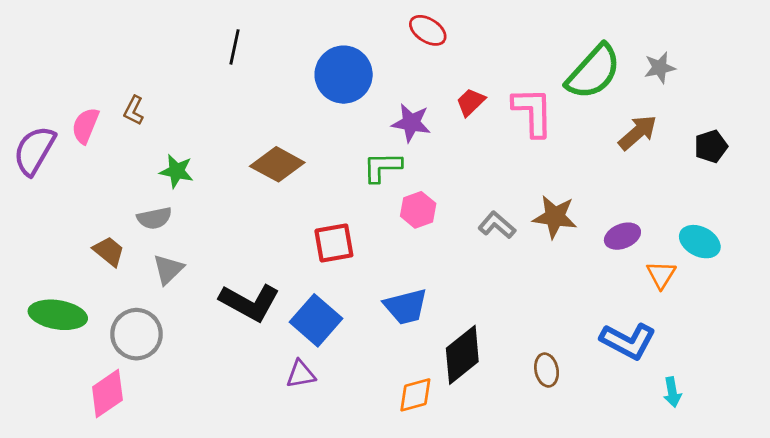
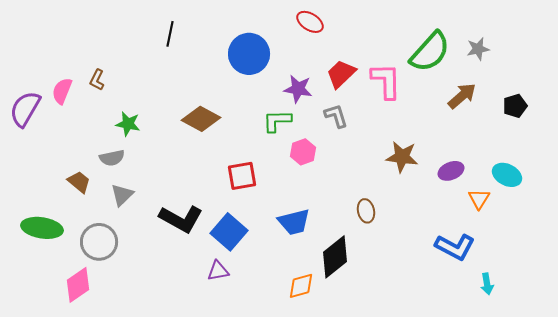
red trapezoid: (471, 102) -> (341, 74), size x1.4
gray L-shape: (497, 225) -> (336, 116), moved, turned 32
brown ellipse: (547, 370) -> (366, 211), moved

